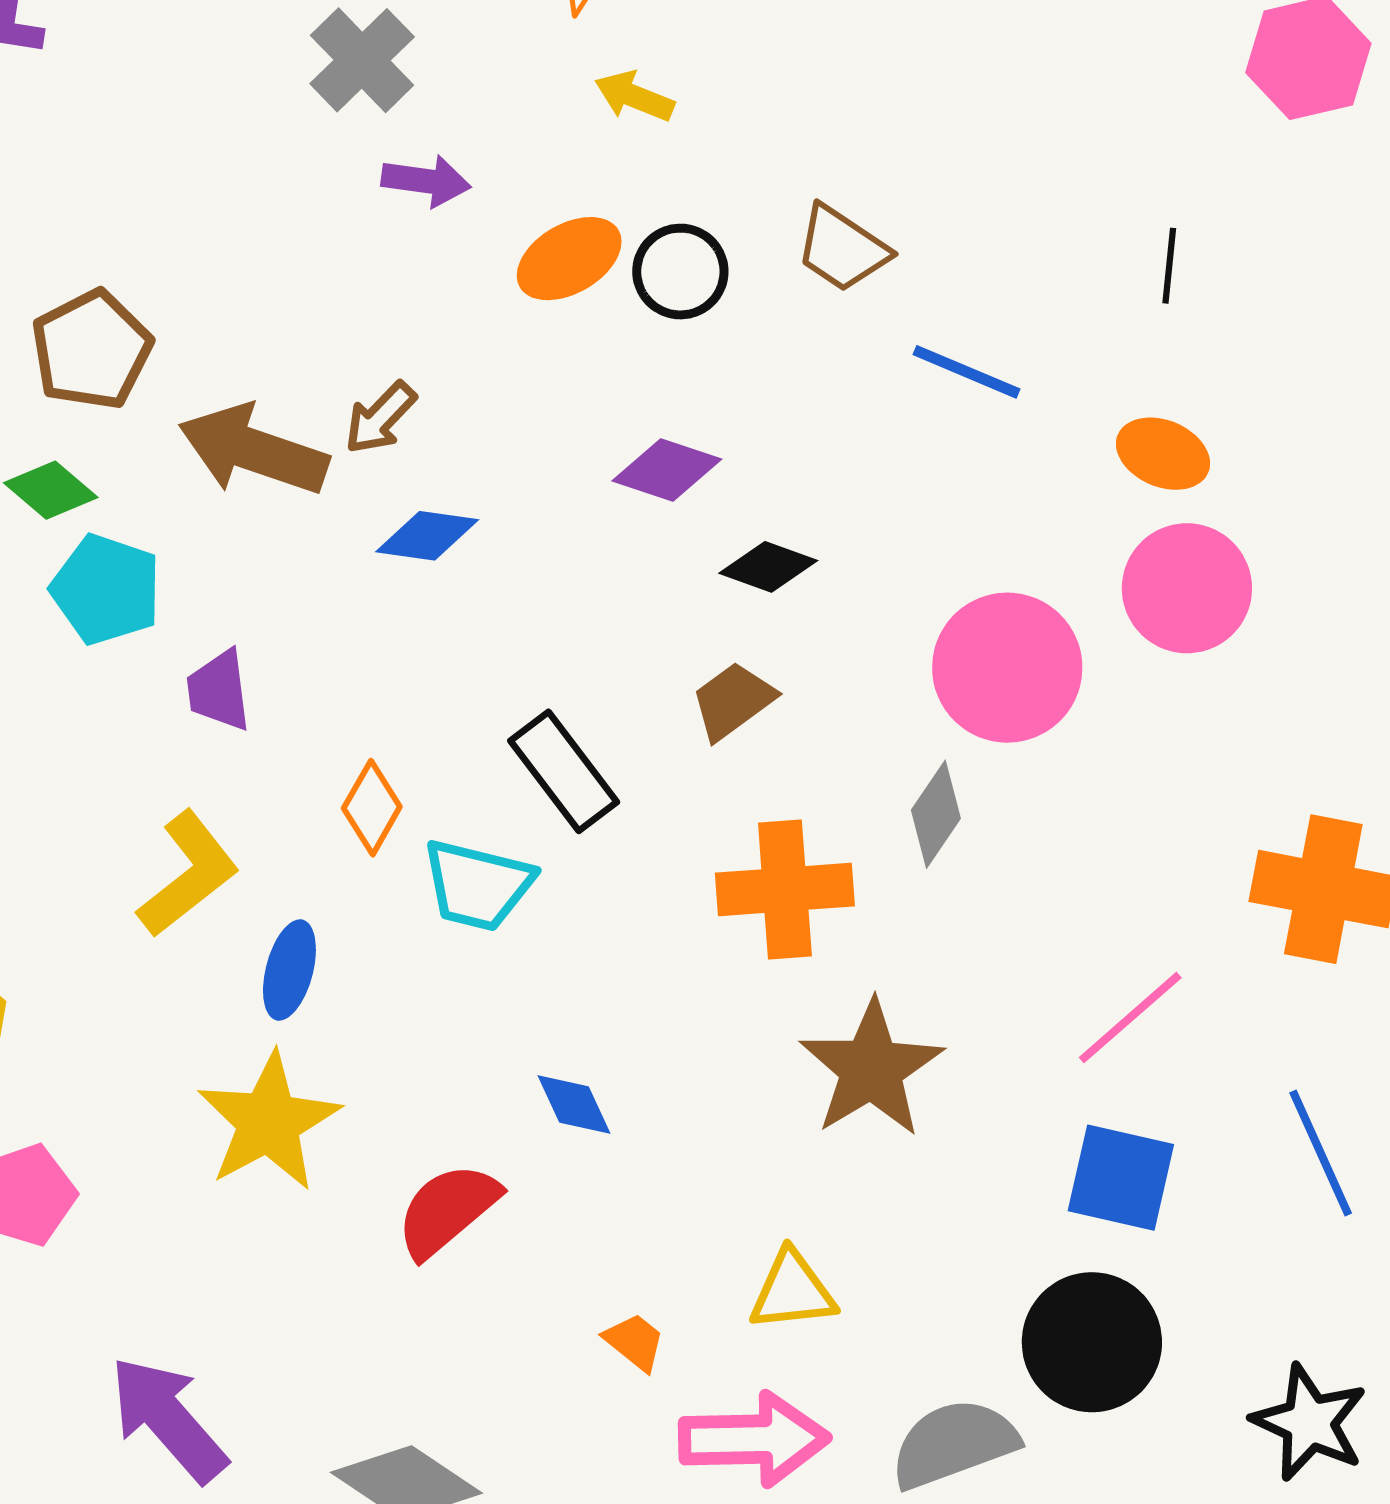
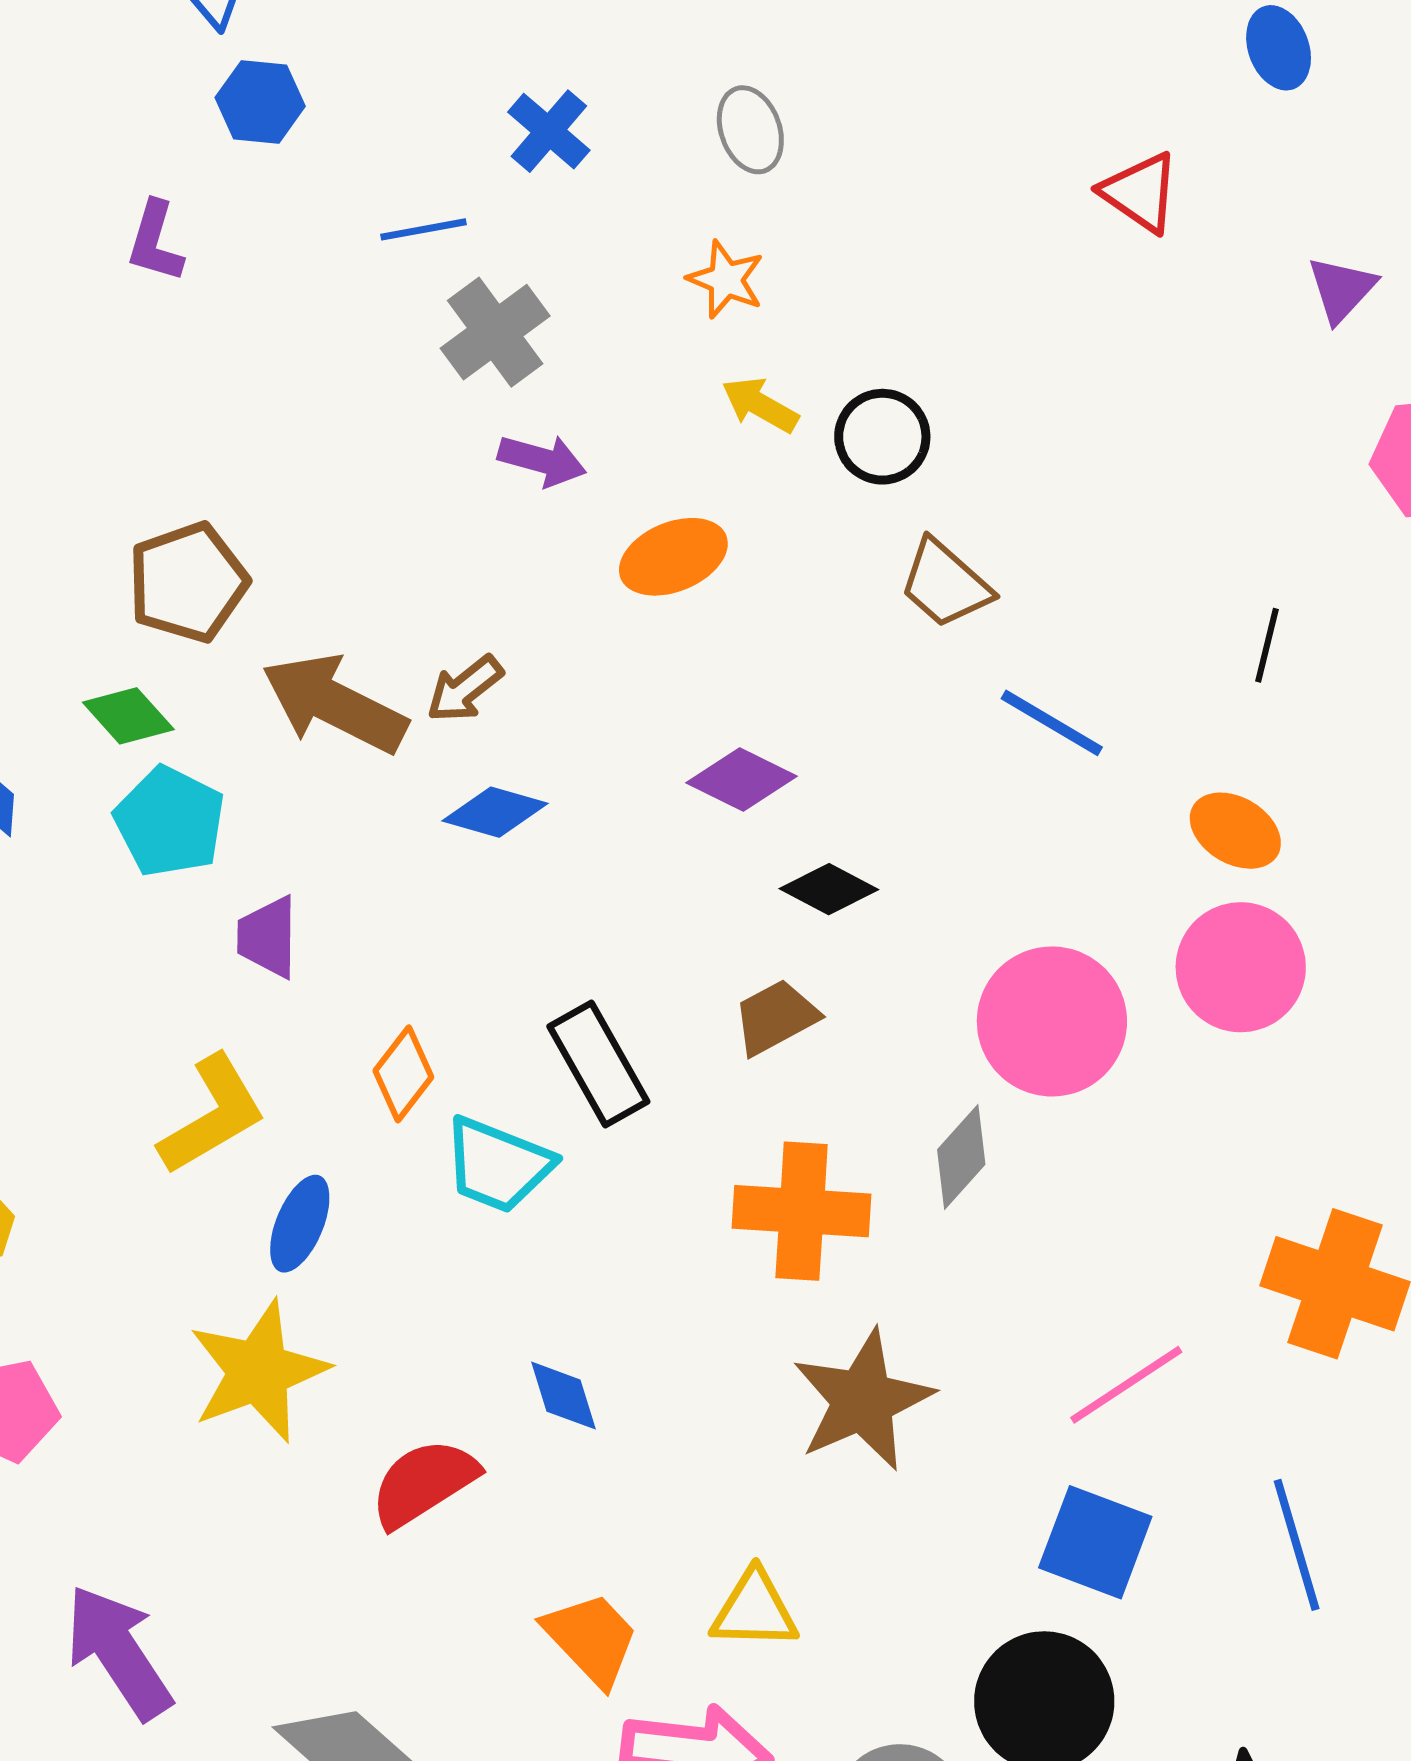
black circle: (680, 272) -> (882, 437), moved
orange trapezoid: (635, 1342) -> (591, 1639), size x1.6

